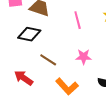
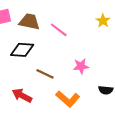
pink line: (78, 20) -> (59, 30), moved, turned -30

